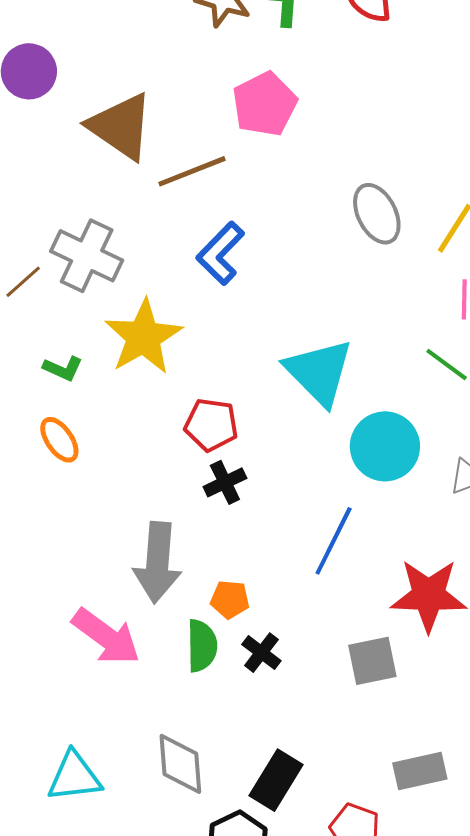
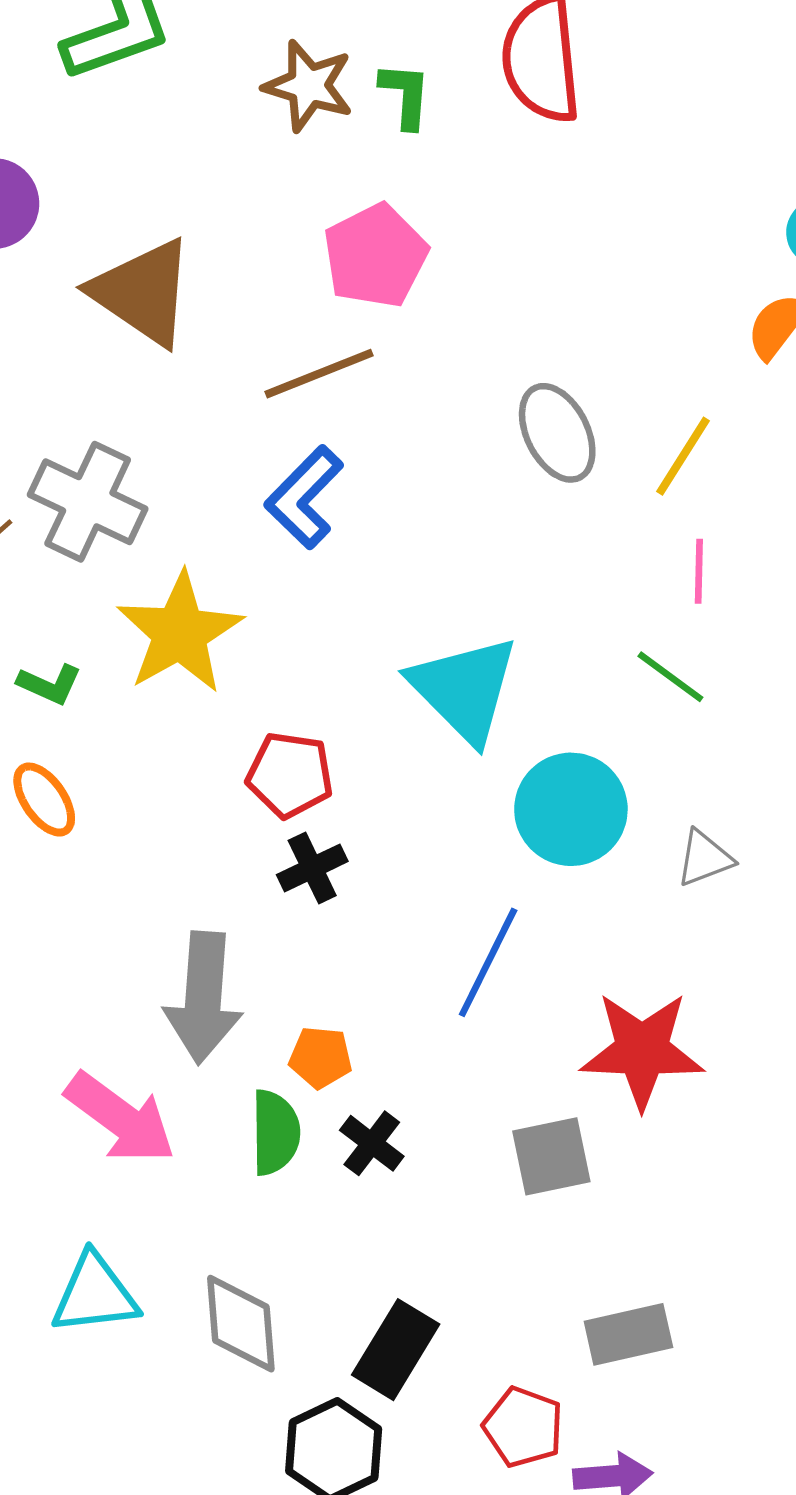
brown line: (192, 171) -> (319, 374), moved
cyan triangle: (74, 777) -> (95, 1294), moved

